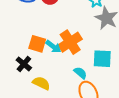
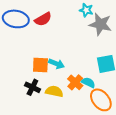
orange cross: (70, 42) -> (75, 82), moved, size x0.7
yellow semicircle: (41, 83) -> (54, 91), moved

